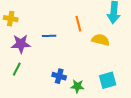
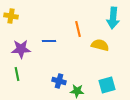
yellow cross: (11, 19) -> (11, 16), moved
green line: (17, 69) -> (17, 74), turned -40

